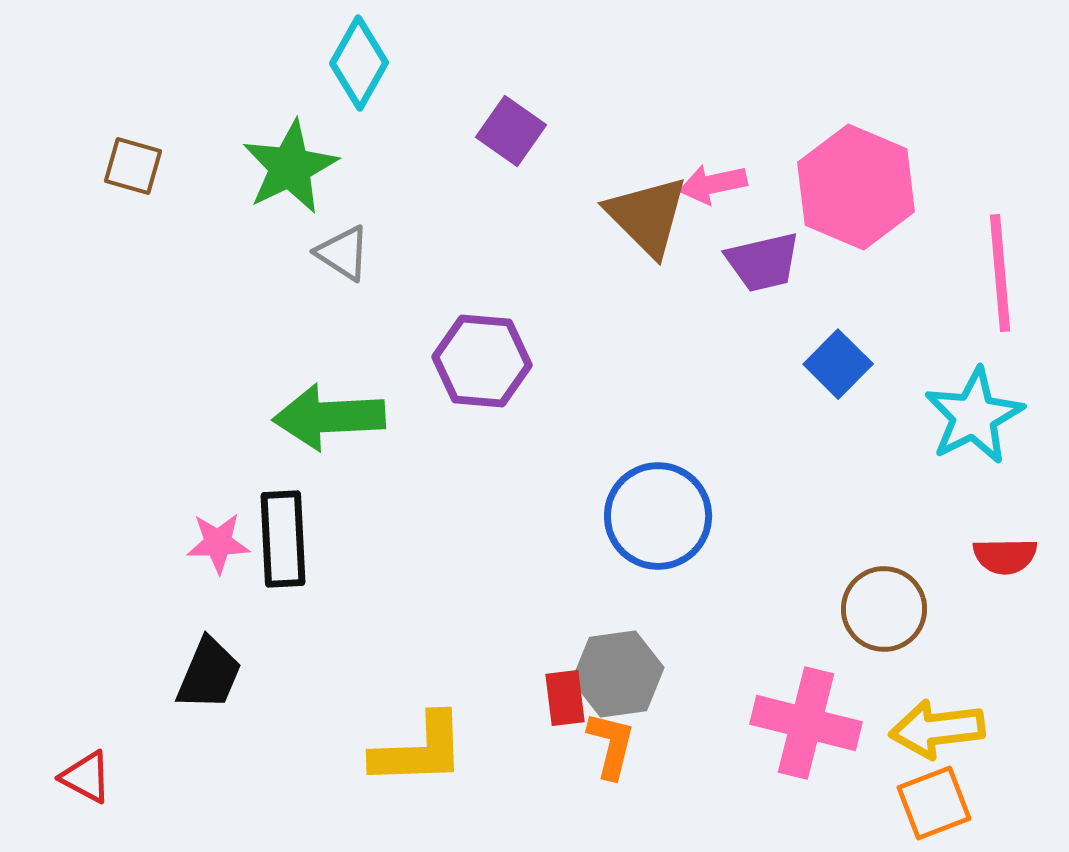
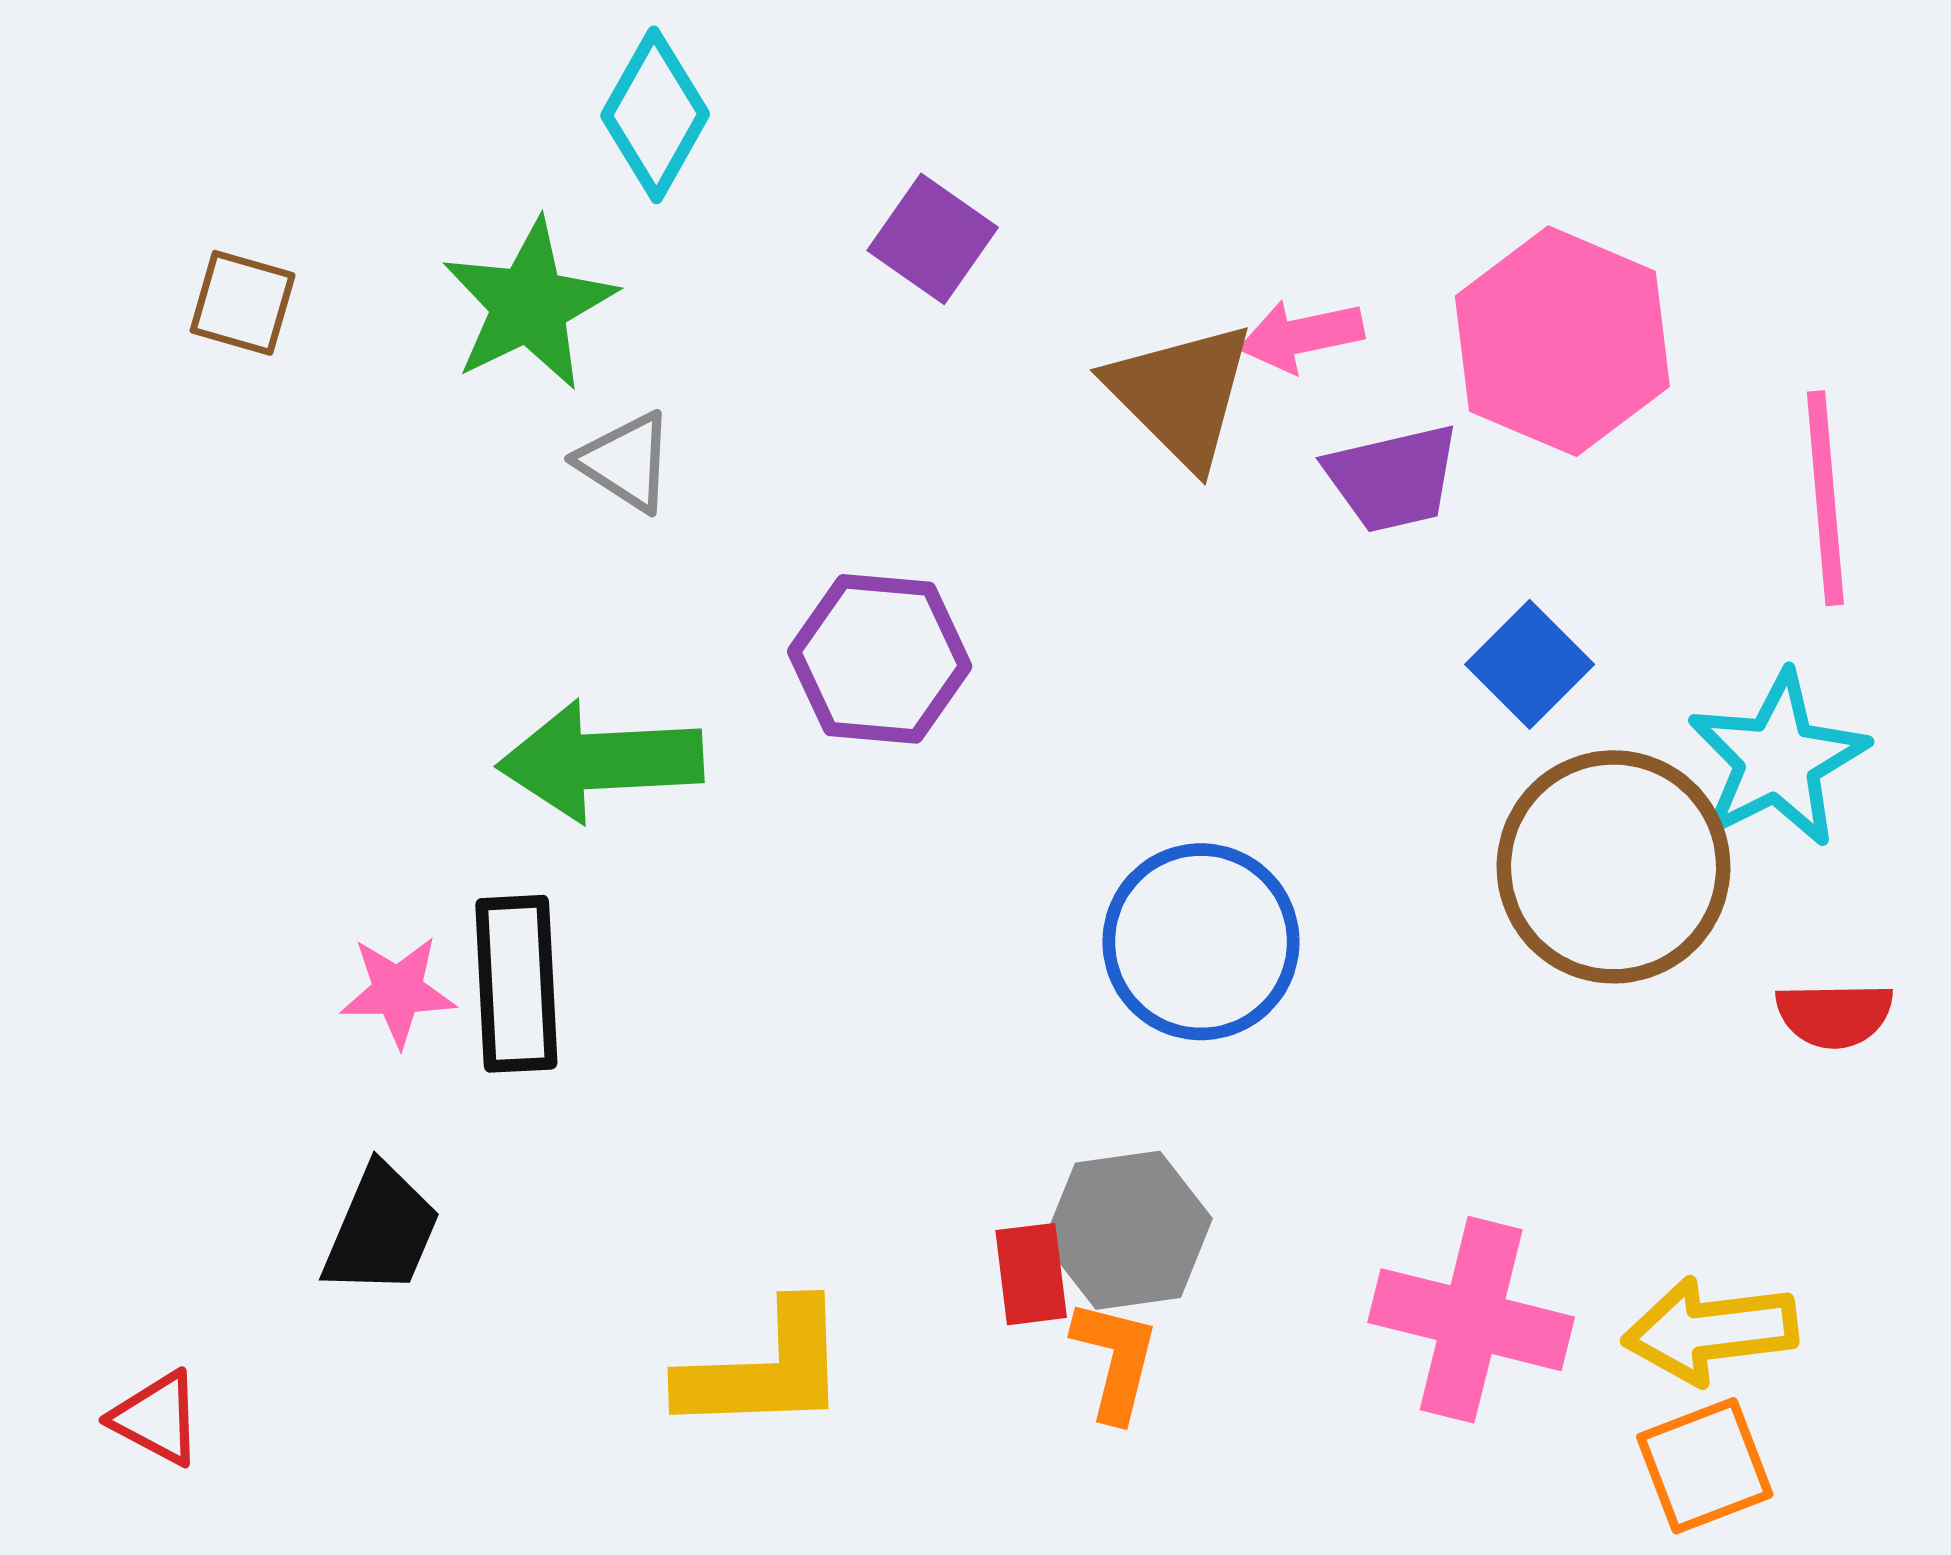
brown circle: (884, 609) -> (1614, 867), moved, size x1.5

